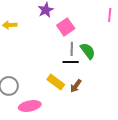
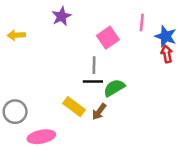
pink square: (66, 27) -> (108, 38), moved
green semicircle: (88, 51) -> (114, 88), moved, turned -84

